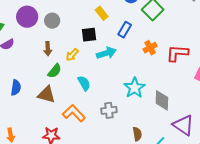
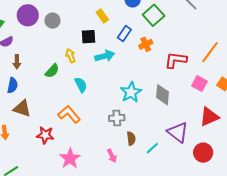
orange cross: (150, 48) -> (146, 44), moved
brown arrow: (48, 49) -> (17, 62), moved
yellow arrow: (72, 55) -> (71, 56), turned 112
brown triangle: (46, 95) -> (22, 108), moved
gray diamond: (162, 100) -> (162, 95), moved
gray cross: (109, 110) -> (117, 118), moved

